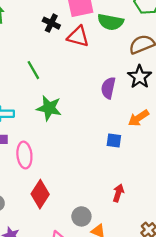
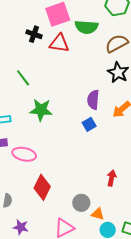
purple semicircle: (108, 88) -> (93, 100), moved
blue square: (114, 140) -> (89, 124), moved, turned -32
pink ellipse: (24, 155) -> (24, 154), turned -65

